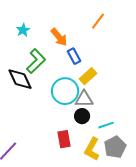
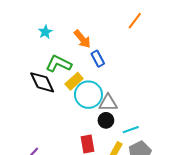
orange line: (98, 21) -> (135, 21), moved
green L-shape: (36, 61) -> (59, 64), turned -110
yellow rectangle: (88, 76) -> (74, 81), moved

